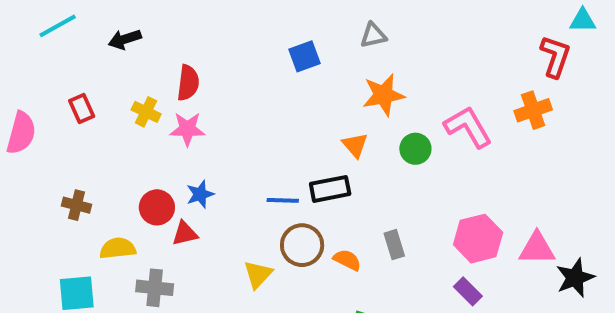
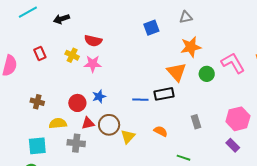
red semicircle: (188, 83) -> (93, 41), turned 96
orange triangle: (355, 145) -> (177, 72), size x1.5
red triangle: (185, 233) -> (88, 123), moved
brown circle: (302, 245) -> (109, 125), moved
orange semicircle: (347, 260) -> (161, 131), moved

